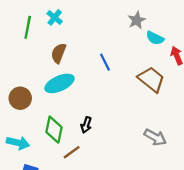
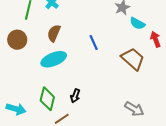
brown circle: (20, 98) -> (17, 40), moved

